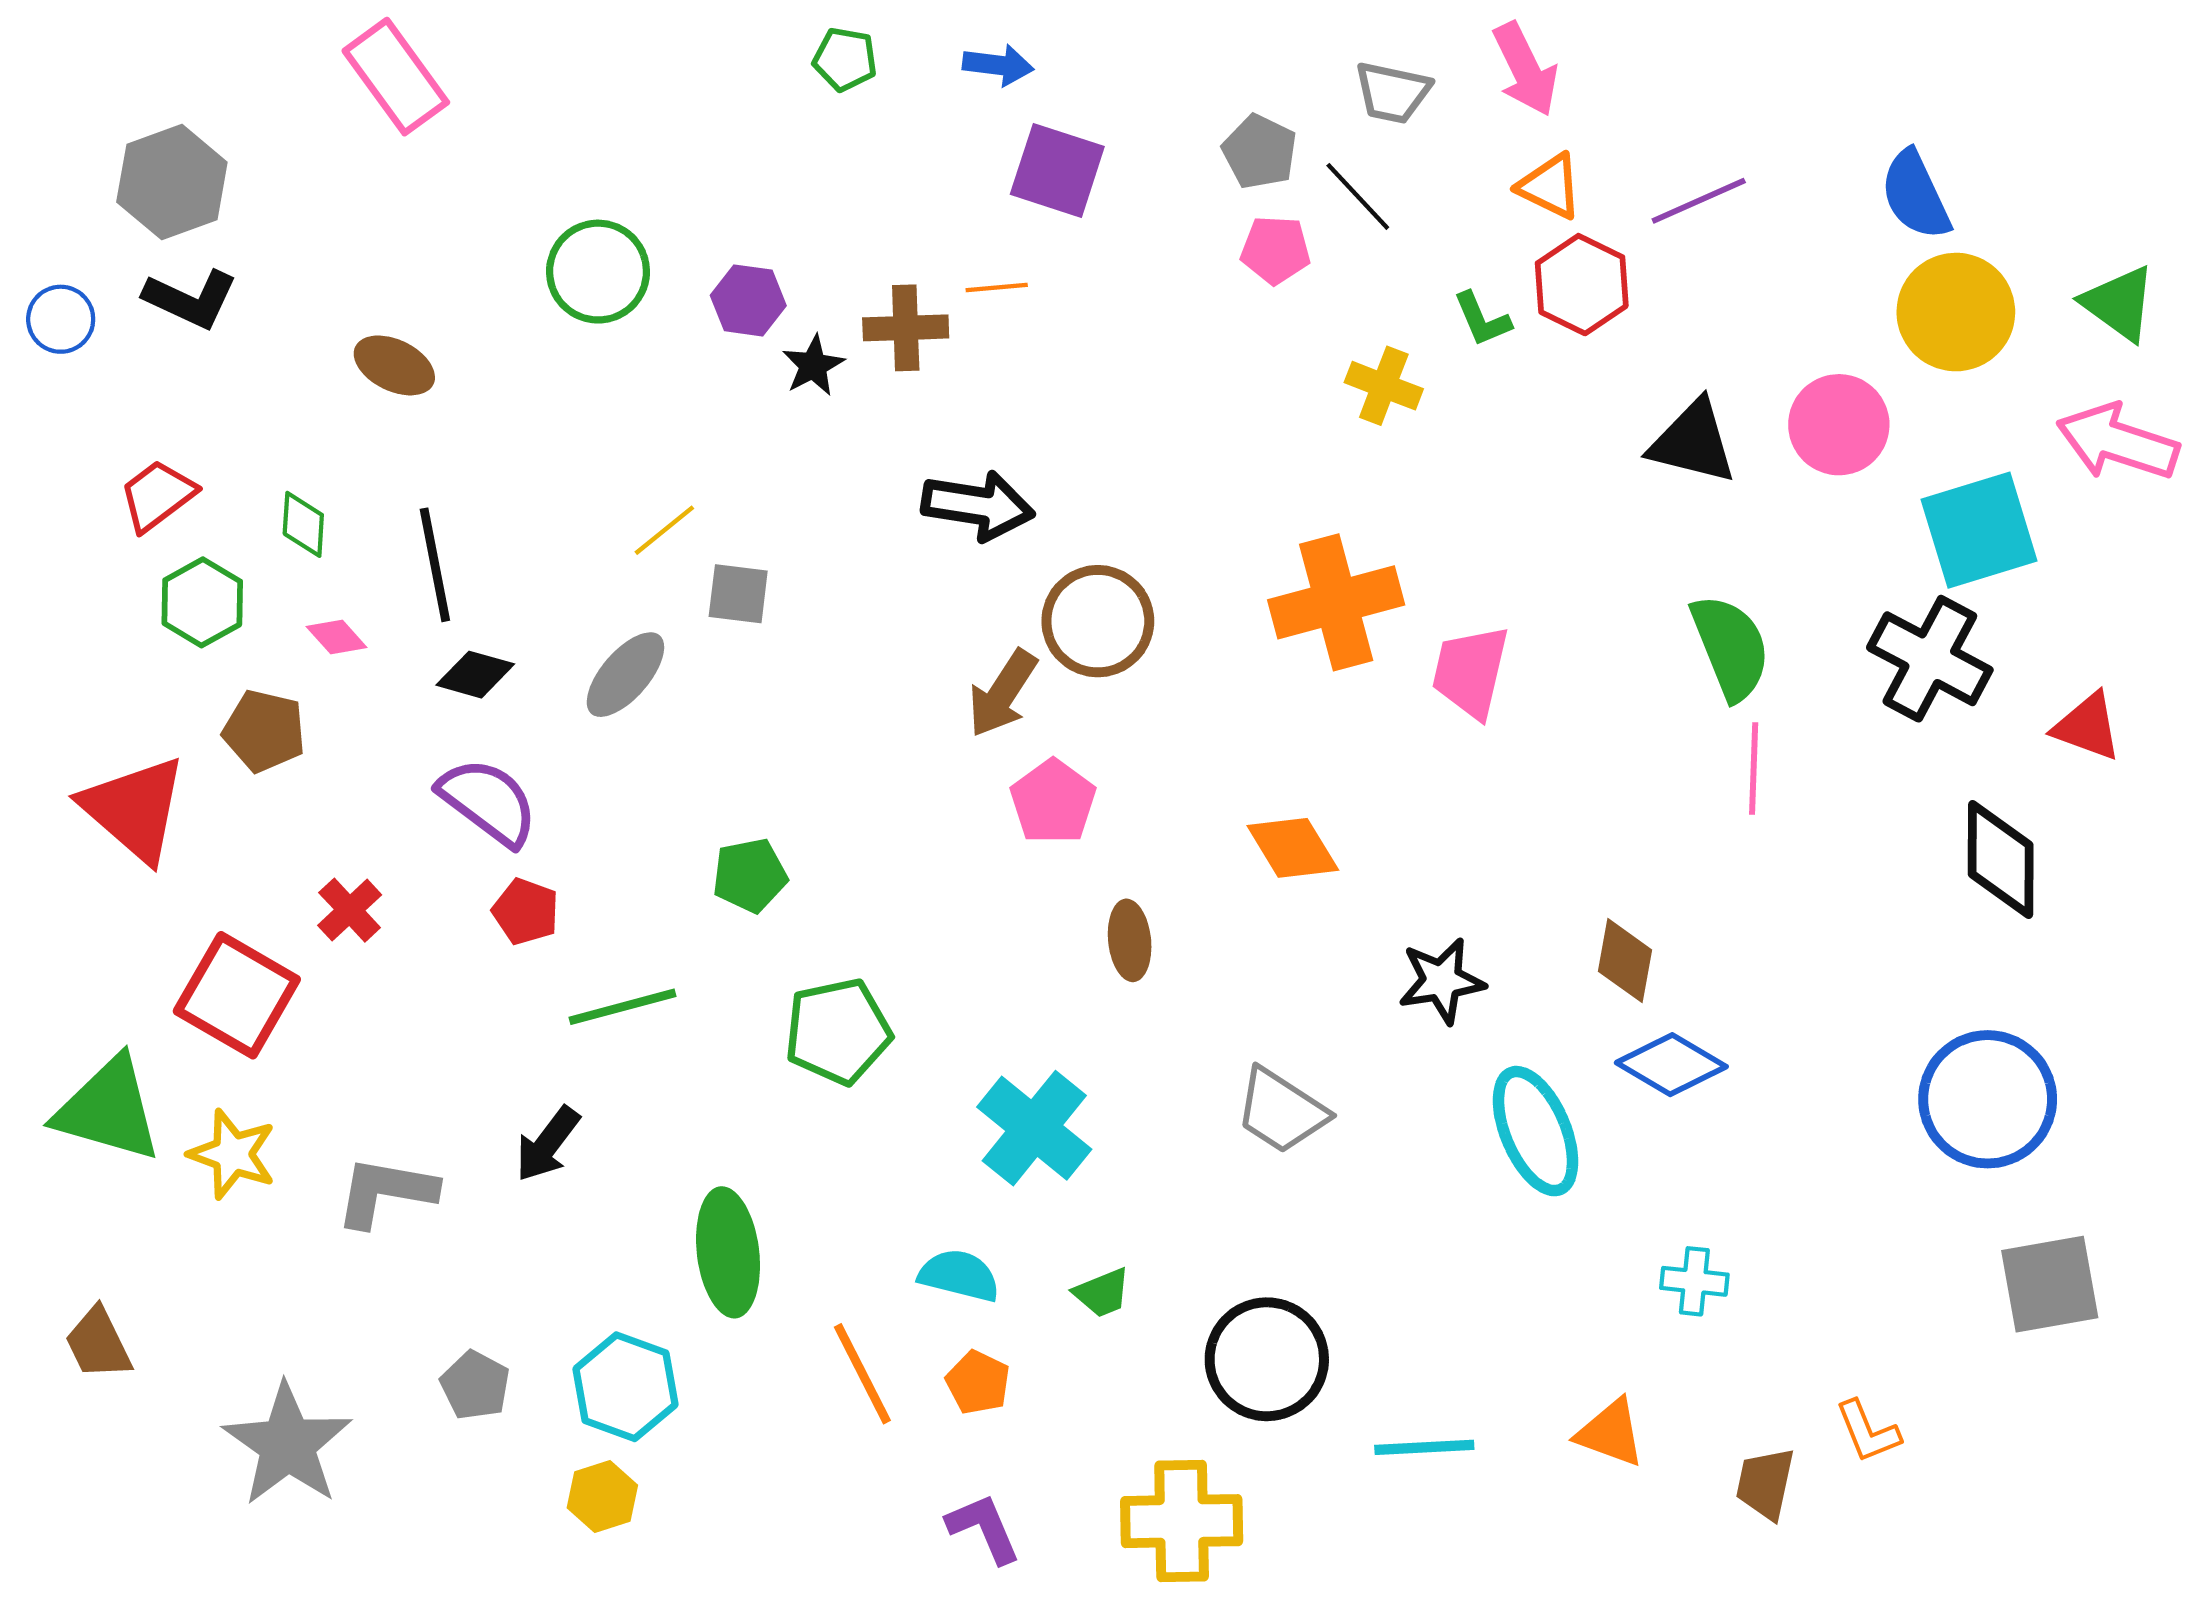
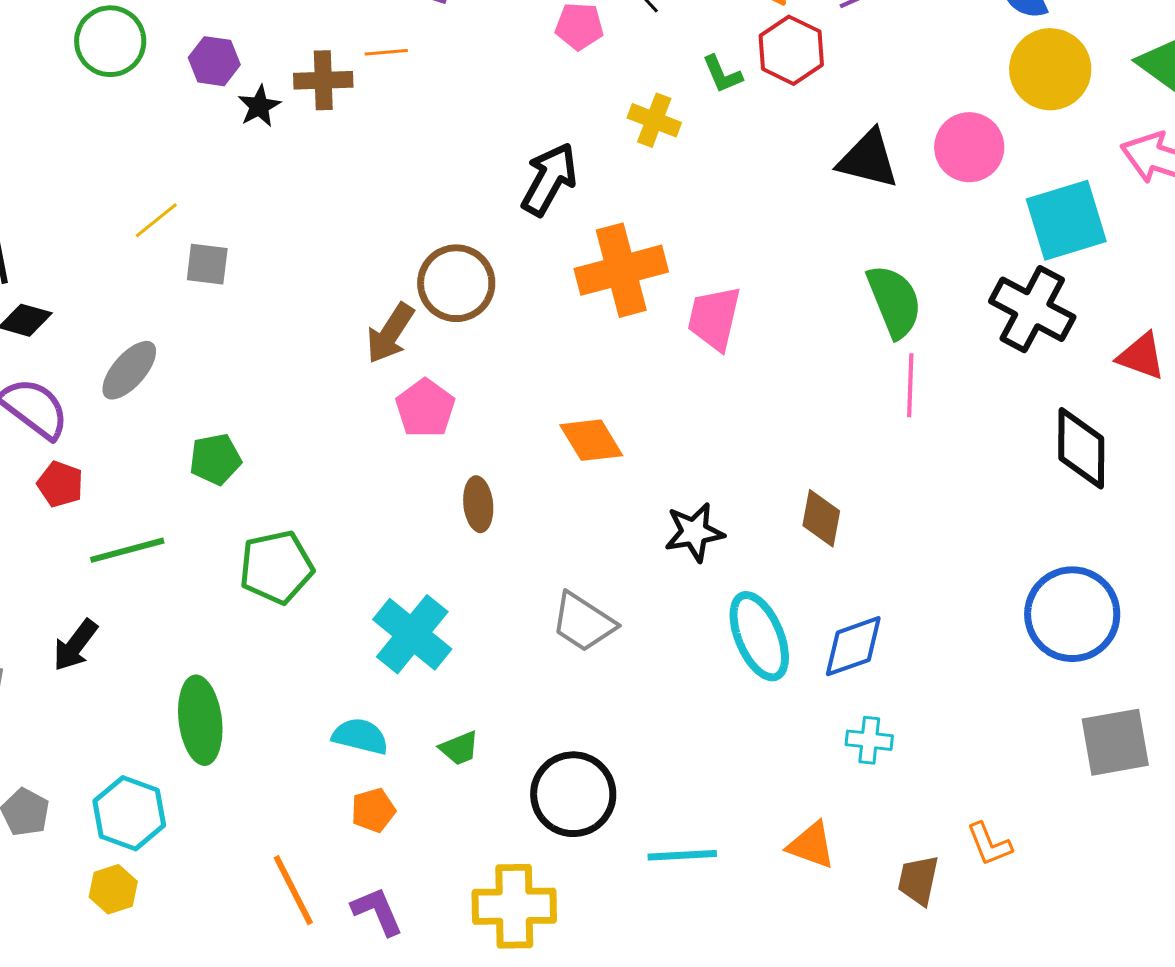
black arrow: (978, 506) -> (549, 179), moved, turned -70
gray ellipse: (625, 675) -> (129, 370), moved
blue diamond: (1671, 1065) -> (853, 646), moved, turned -50
orange line: (862, 1374) -> (293, 890), moved
orange pentagon: (978, 1382) -> (373, 810), turned 30

